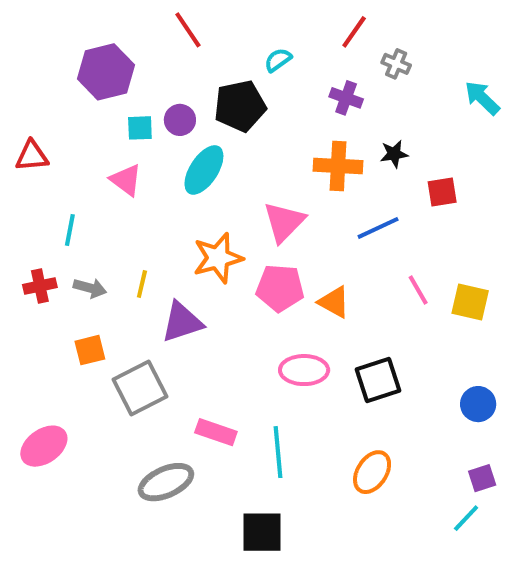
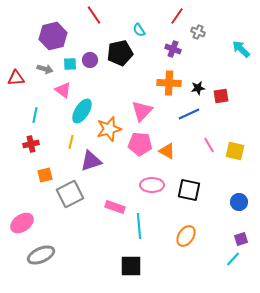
cyan semicircle: (278, 60) -> (139, 30), turned -88
black star: (394, 154) -> (198, 88), moved
cyan ellipse: (204, 170) -> (82, 111), moved
red cross: (40, 286) -> (31, 144), moved
gray arrow: (90, 288) -> (45, 69), moved
black square: (378, 380) -> (189, 190), turned 30
pink rectangle: (216, 432) -> (115, 207), moved
gray ellipse: (166, 482) -> (41, 255), moved

